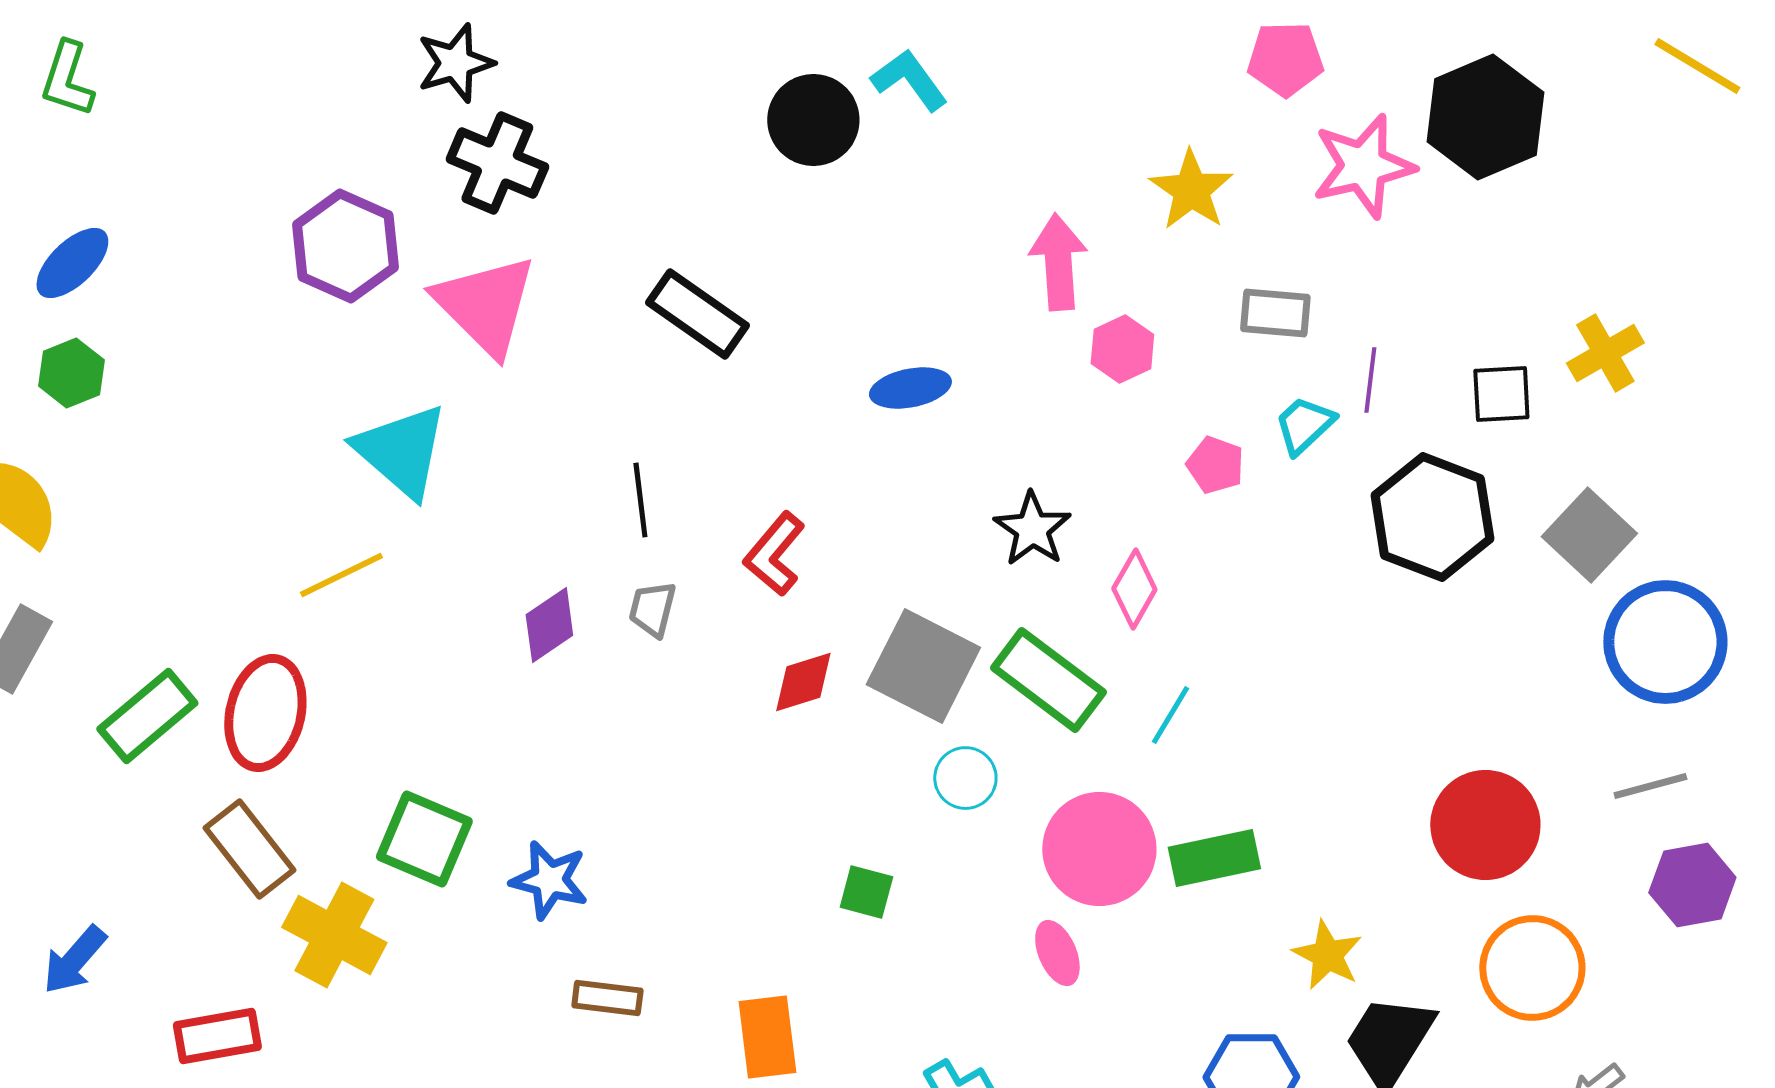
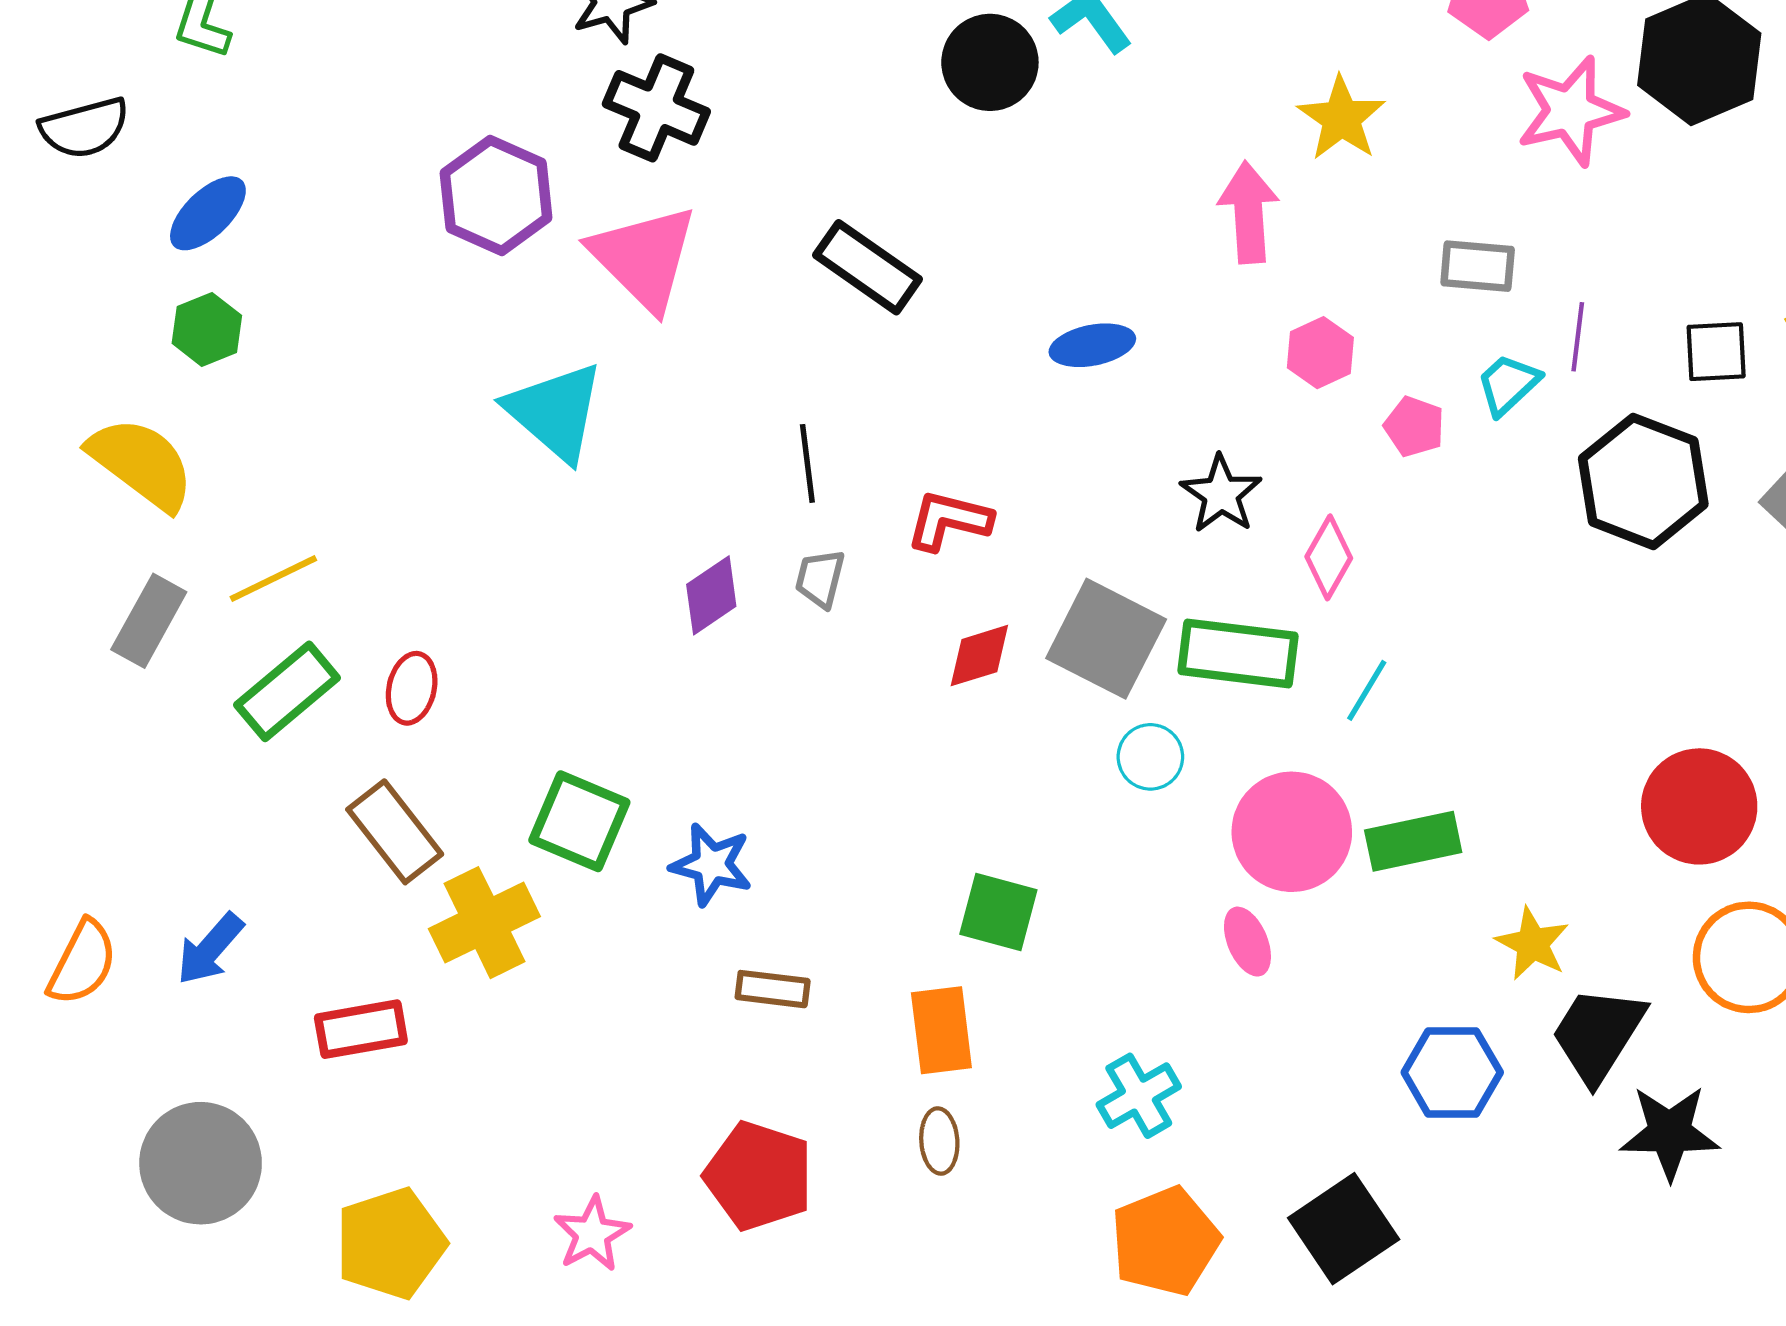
yellow star: (1191, 190) -> (1341, 118), moved
pink hexagon: (1122, 349) -> (1320, 353), moved
red L-shape: (774, 554) -> (949, 520), turned 64
yellow line: (341, 575) -> (273, 578), moved
green rectangle: (1048, 680) -> (1238, 653), turned -30
red ellipse: (265, 713) -> (412, 688), size x0.6
green square: (866, 892) -> (998, 912), moved, size x1.4
yellow cross: (334, 935) -> (484, 923), turned 36

